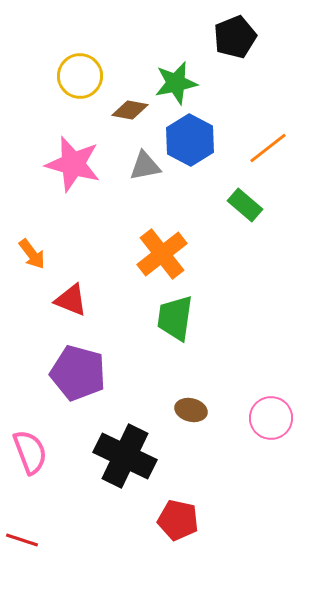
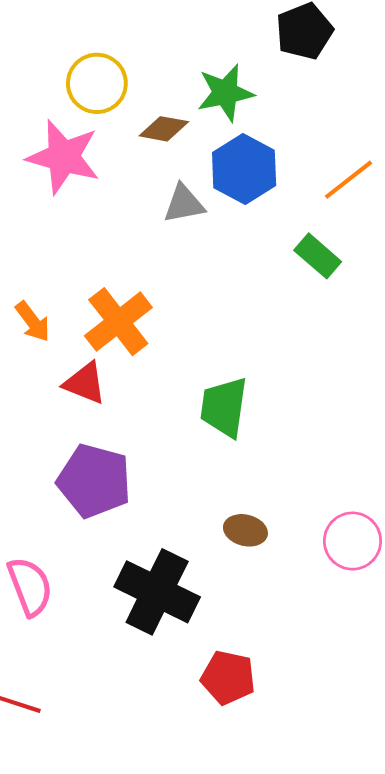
pink star: (73, 164) -> (63, 157), moved
orange cross: (162, 254) -> (118, 322), moved

